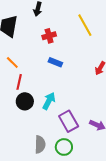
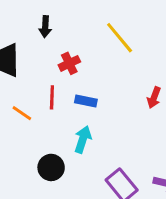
red line: (19, 82) -> (52, 97), moved
cyan arrow: (49, 101) -> (83, 139), moved

